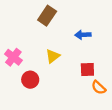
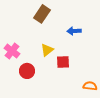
red square: (87, 70) -> (63, 62), moved
orange semicircle: (99, 87) -> (90, 86), moved, turned 144

